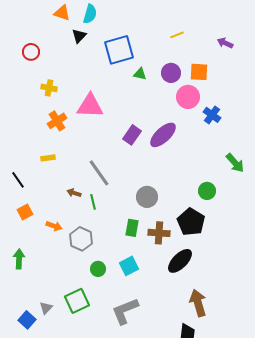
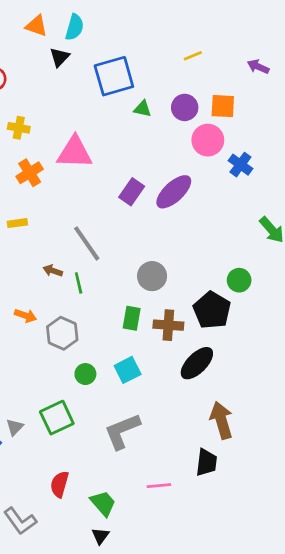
green circle: (207, 191) -> (239, 280), moved

